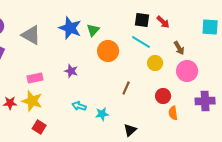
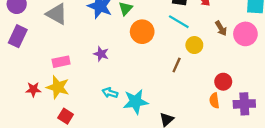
pink circle: (187, 71) -> (245, 34), moved
brown line: (126, 88) -> (177, 65), moved
red circle: (163, 96) -> (223, 82), moved
purple cross: (205, 101) -> (244, 104), moved
cyan star: (102, 114) -> (135, 102), size x1.6

